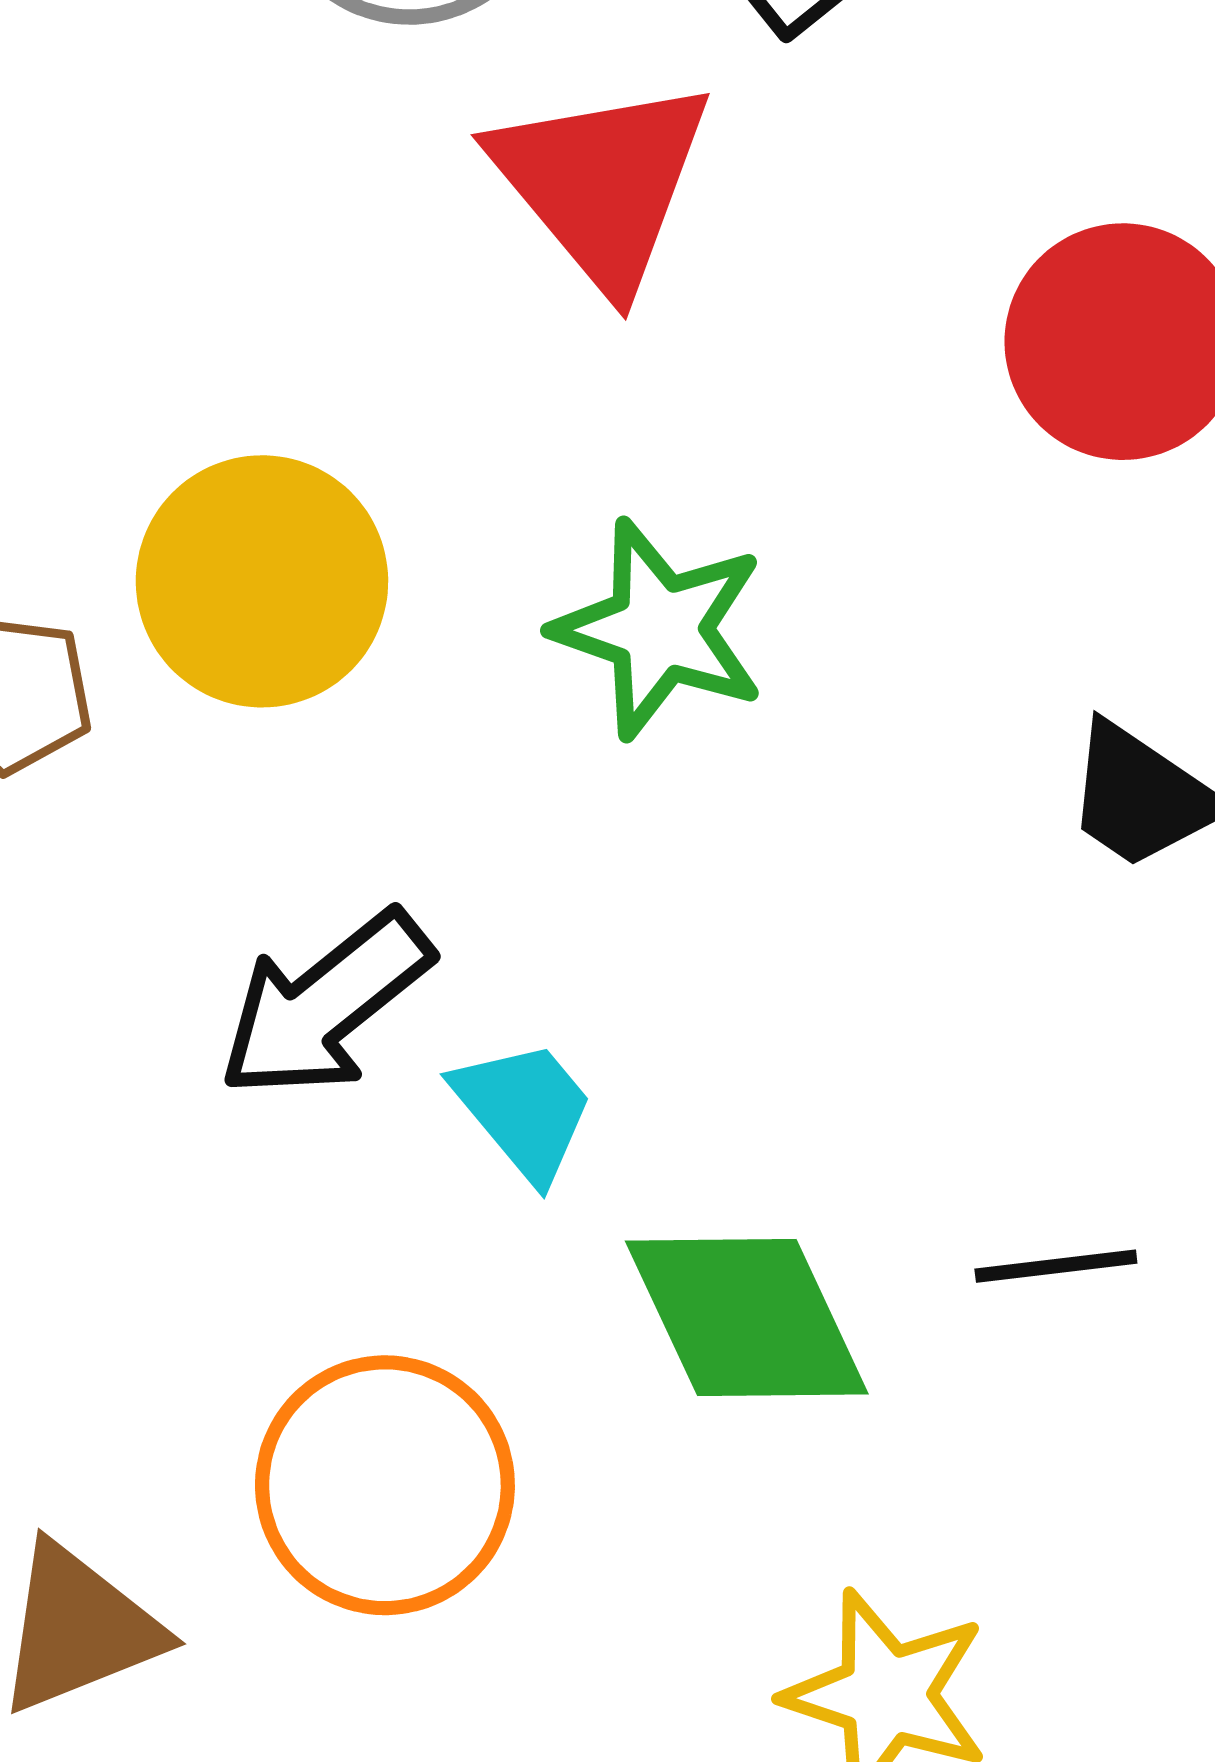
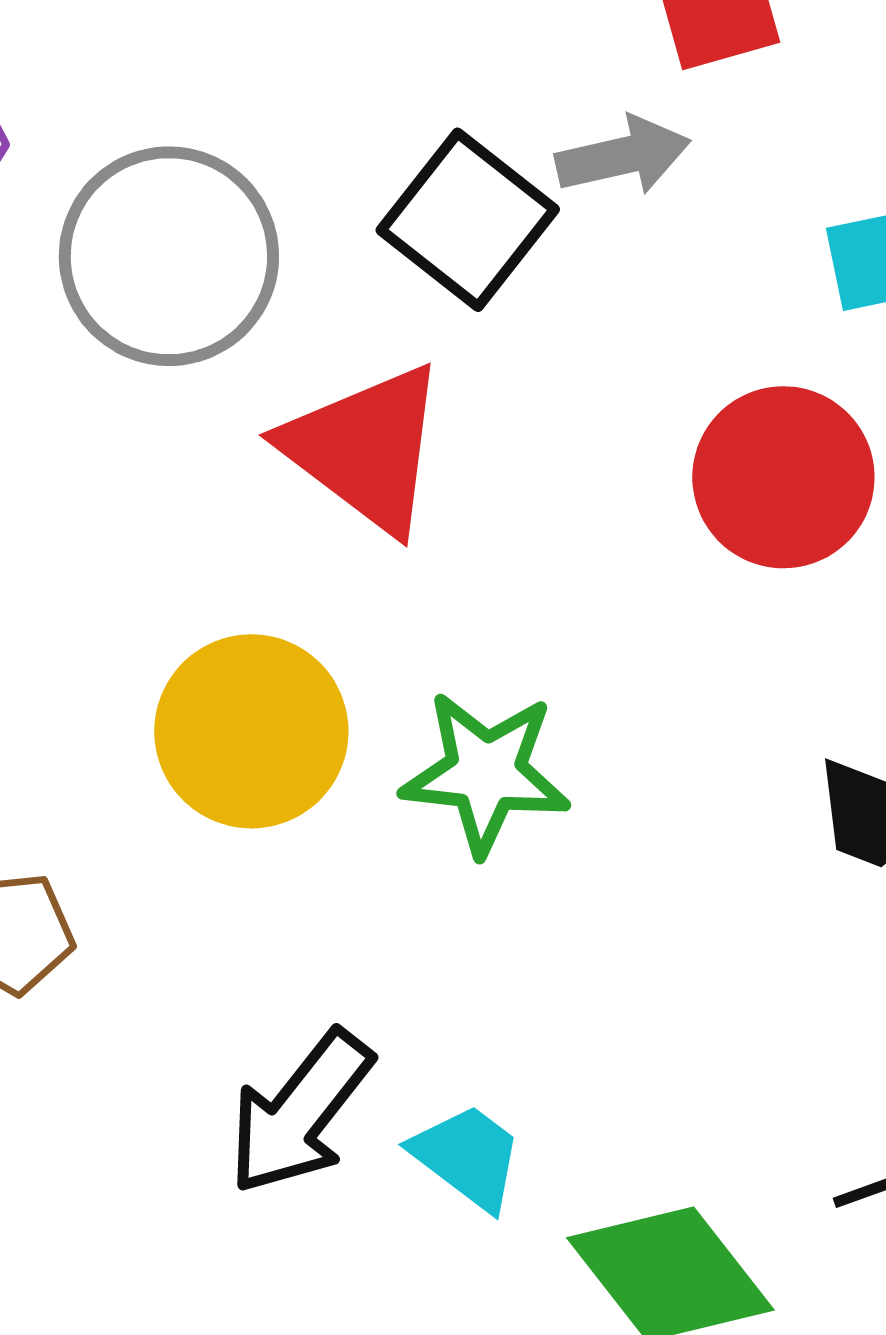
yellow circle: (262, 581) -> (251, 731), moved

